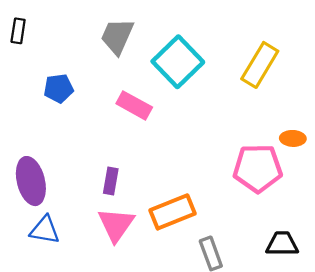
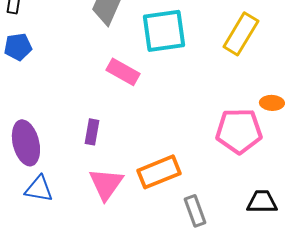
cyan square: (178, 62) -> (164, 31), turned 36
blue pentagon: (59, 88) -> (18, 47), moved
purple rectangle: (111, 181) -> (92, 132), moved

